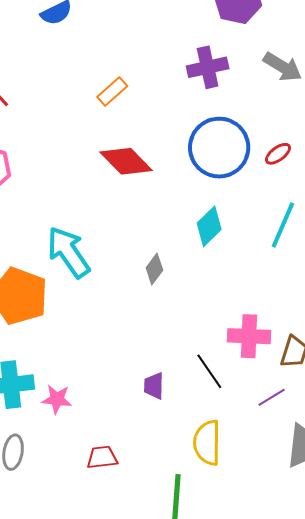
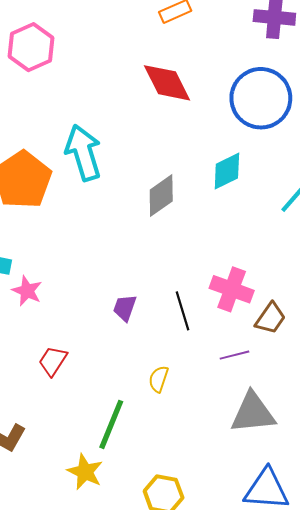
gray diamond: (154, 269) -> (161, 195), size x1.4
yellow semicircle: (207, 443) -> (159, 379), size x0.6
red trapezoid: (102, 457) -> (53, 361), turned -68

